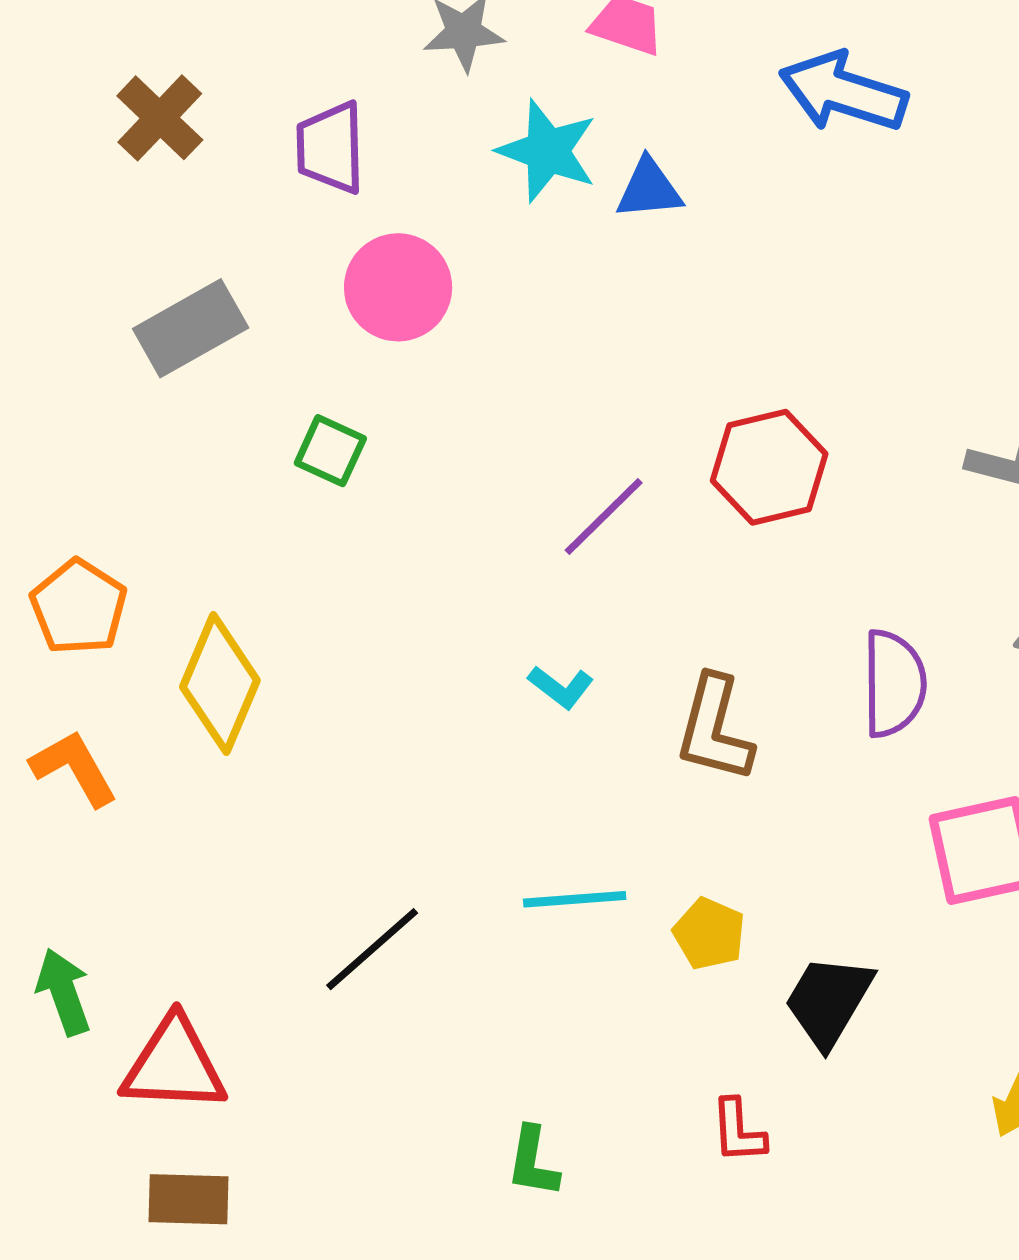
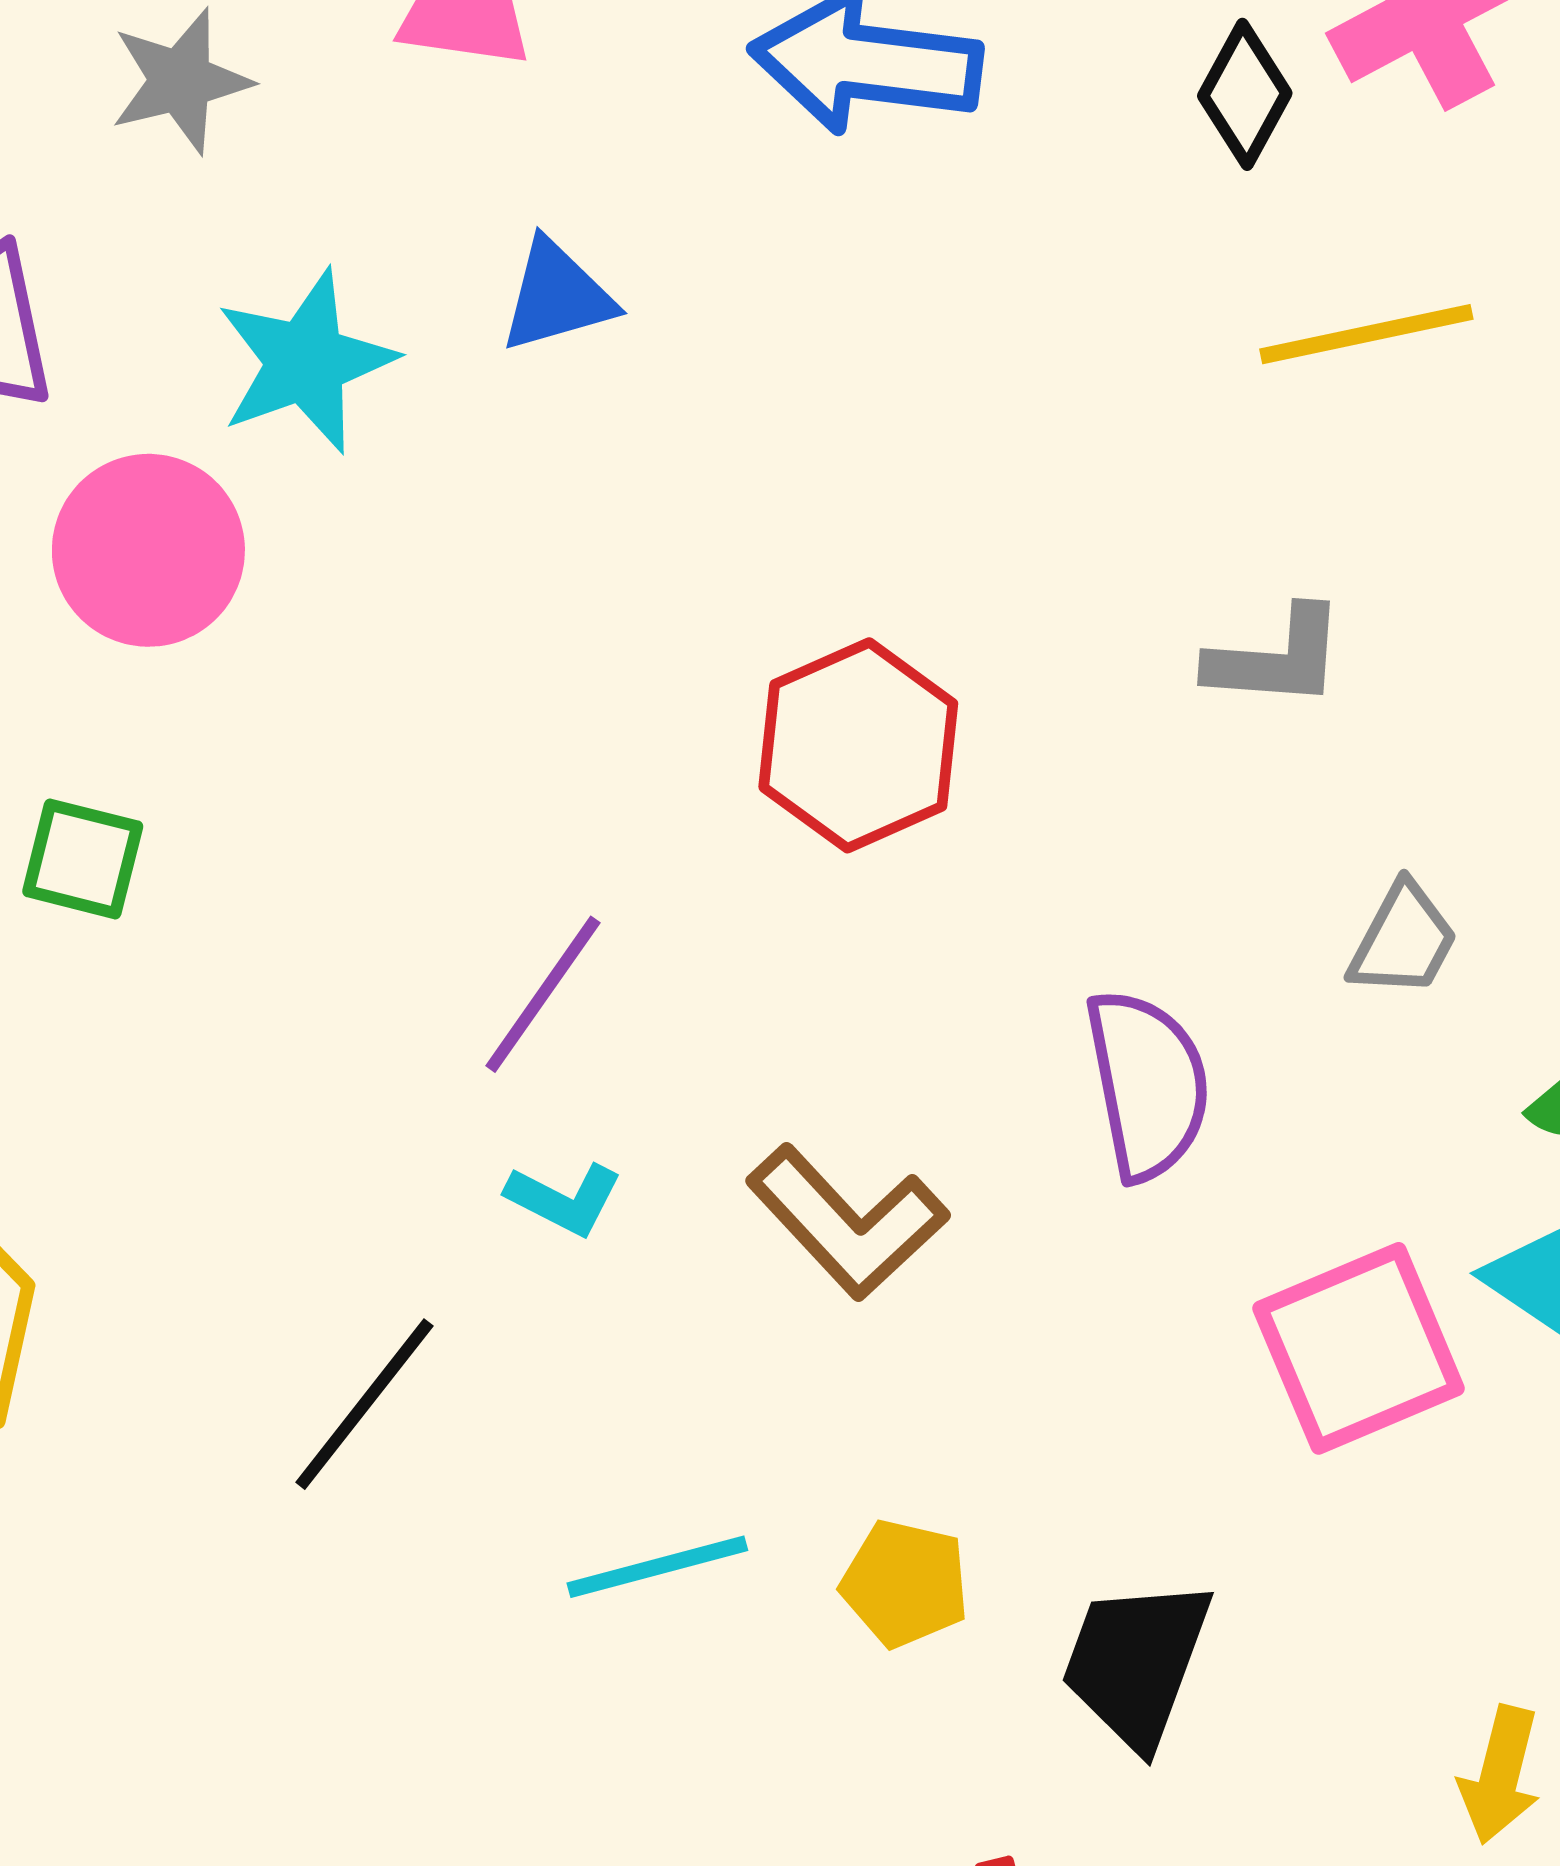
cyan star: (547, 151) -> (306, 362), moved, turned -30
purple line: (604, 517) -> (543, 994), moved
brown L-shape: (714, 729) -> (847, 1222), turned -47
black line: (372, 949) -> (364, 1404), moved

